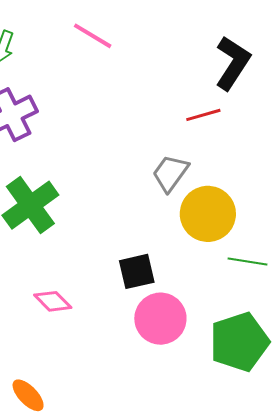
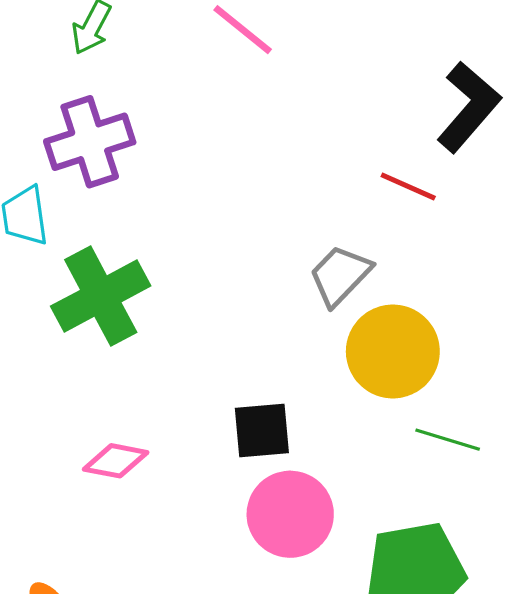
red line: (203, 115) -> (408, 186), turned 32
pink diamond: (53, 301) -> (116, 461), turned -42

